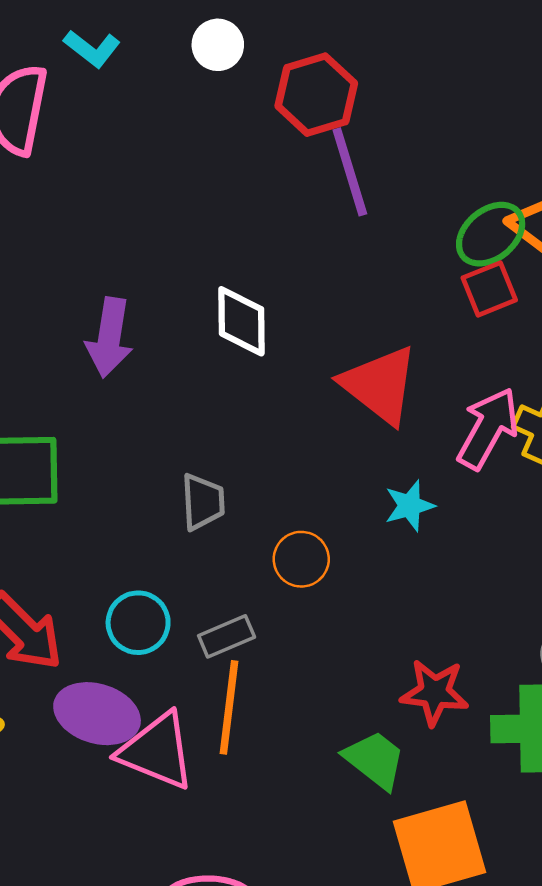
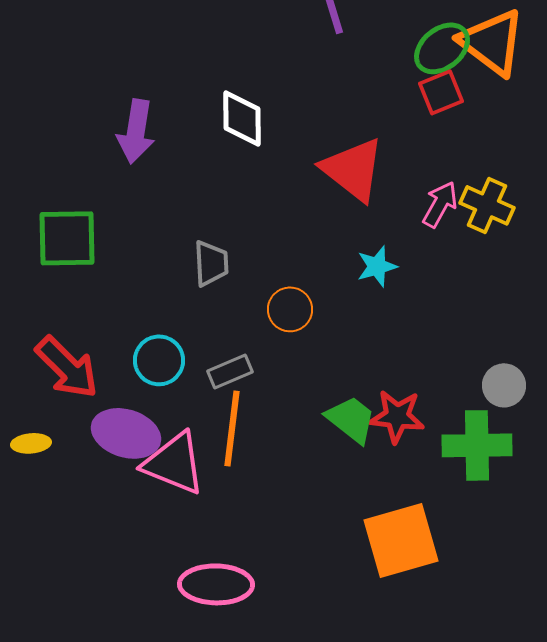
pink arrow: (488, 428) -> (440, 204), size x0.7
green trapezoid: (375, 760) -> (351, 419), moved

